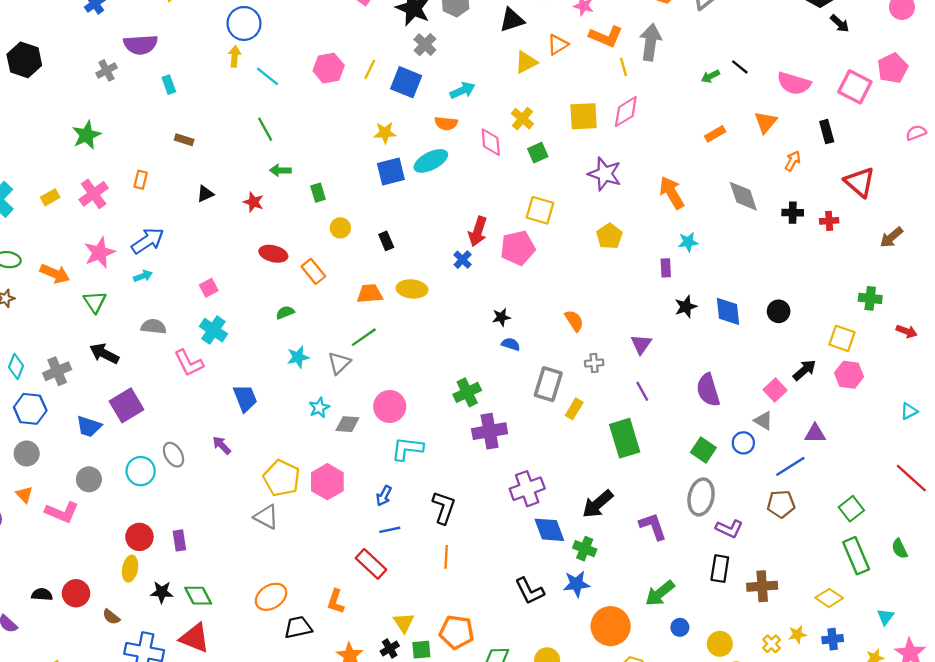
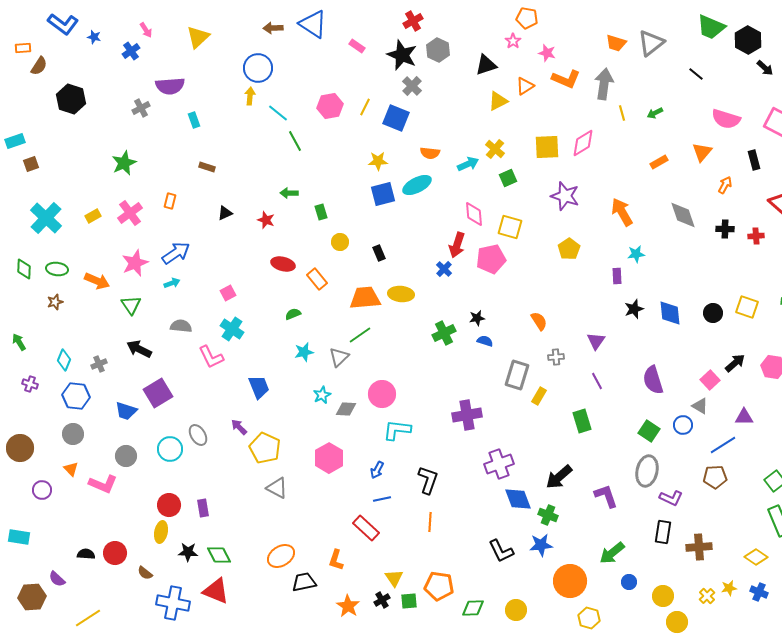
yellow line: (623, 67) -> (622, 113), moved
black line: (740, 67) -> (696, 74), moved
cyan arrow: (463, 90) -> (468, 164), moved
green line: (265, 129) -> (295, 141), moved
pink diamond: (491, 142) -> (474, 214), moved
orange trapezoid: (370, 294) -> (365, 298), size x1.4
yellow square: (842, 338) -> (747, 307), moved
gray cross: (57, 371) -> (99, 364), size x0.7
green cross: (467, 392) -> (444, 333), moved
green rectangle: (625, 438) -> (582, 421), size x0.7
yellow pentagon: (282, 478) -> (265, 448), moved
blue cross: (833, 639) -> (759, 592), turned 30

